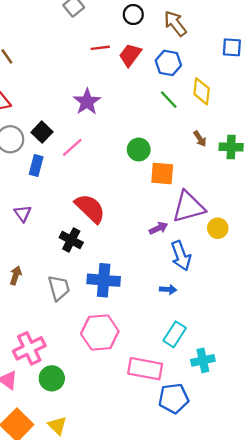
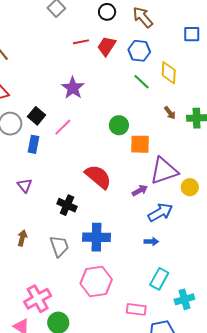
red semicircle: (90, 208) -> (98, 177), moved
blue arrow: (181, 256) -> (160, 212), turned -95
pink rectangle: (145, 369) -> (136, 309), size x0.7

